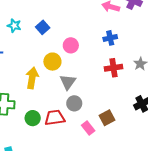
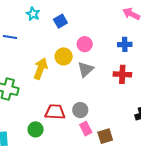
gray triangle: (68, 82) -> (86, 69), moved
gray circle: (74, 103) -> (80, 110), moved
green circle: (33, 118) -> (36, 129), moved
brown square: (107, 118) -> (105, 136), moved

